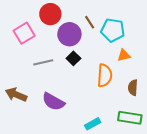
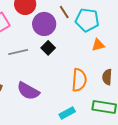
orange semicircle: (105, 75) -> (79, 80), moved

